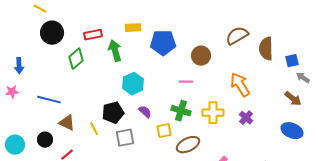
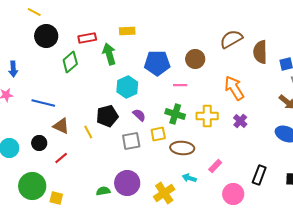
blue pentagon: (163, 43) -> (157, 63), moved
gray square: (125, 138) -> (131, 141), moved
brown ellipse: (188, 145) -> (182, 148), turned 30

